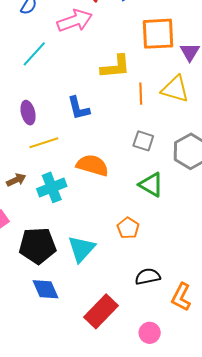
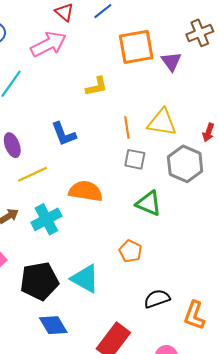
yellow L-shape: (116, 67) -> (97, 86), size x0.7
yellow triangle: (175, 89) -> (162, 122), moved
orange line: (141, 94) -> (127, 127), moved
cyan triangle: (81, 249) -> (85, 279), turned -36

